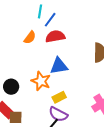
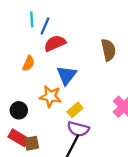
orange semicircle: (30, 37) -> (29, 63), moved
blue triangle: (59, 66) -> (67, 75), turned -30

